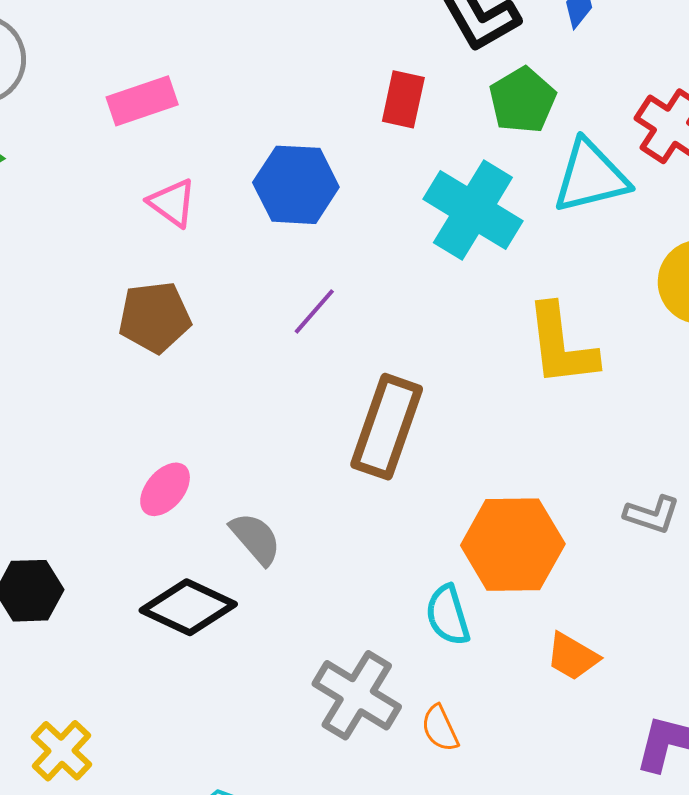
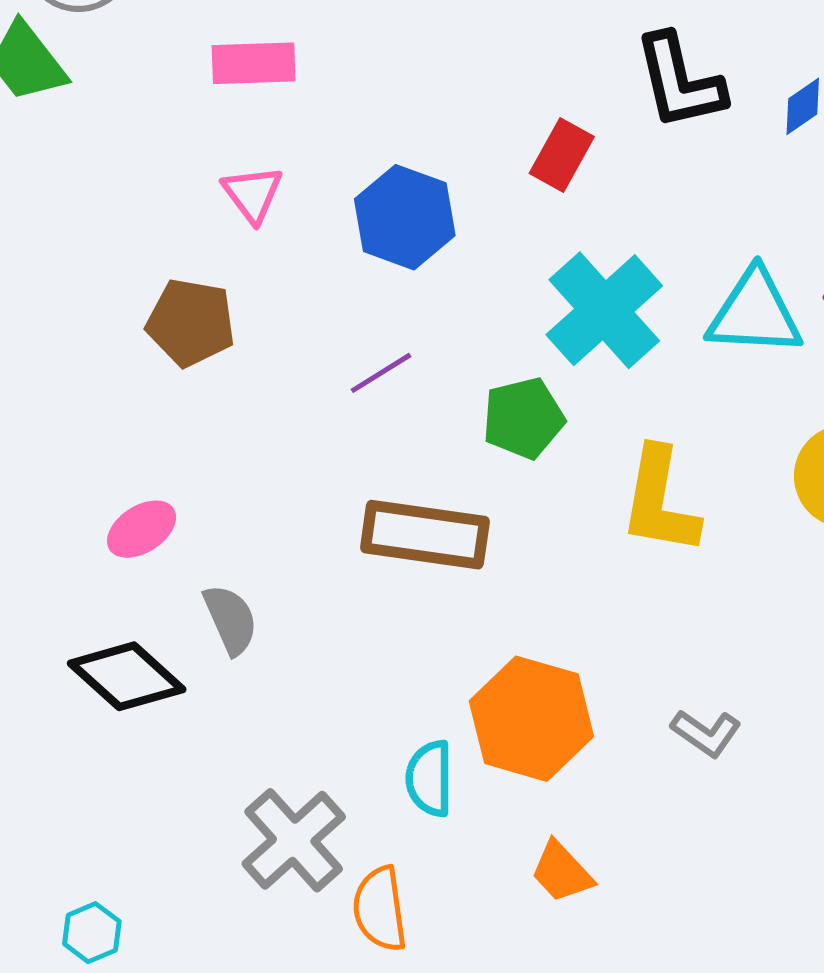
green pentagon: (523, 100) -> (523, 418), moved
brown rectangle: (387, 427) -> (425, 535), turned 62
orange semicircle: (440, 728) -> (380, 909), size x1.4

